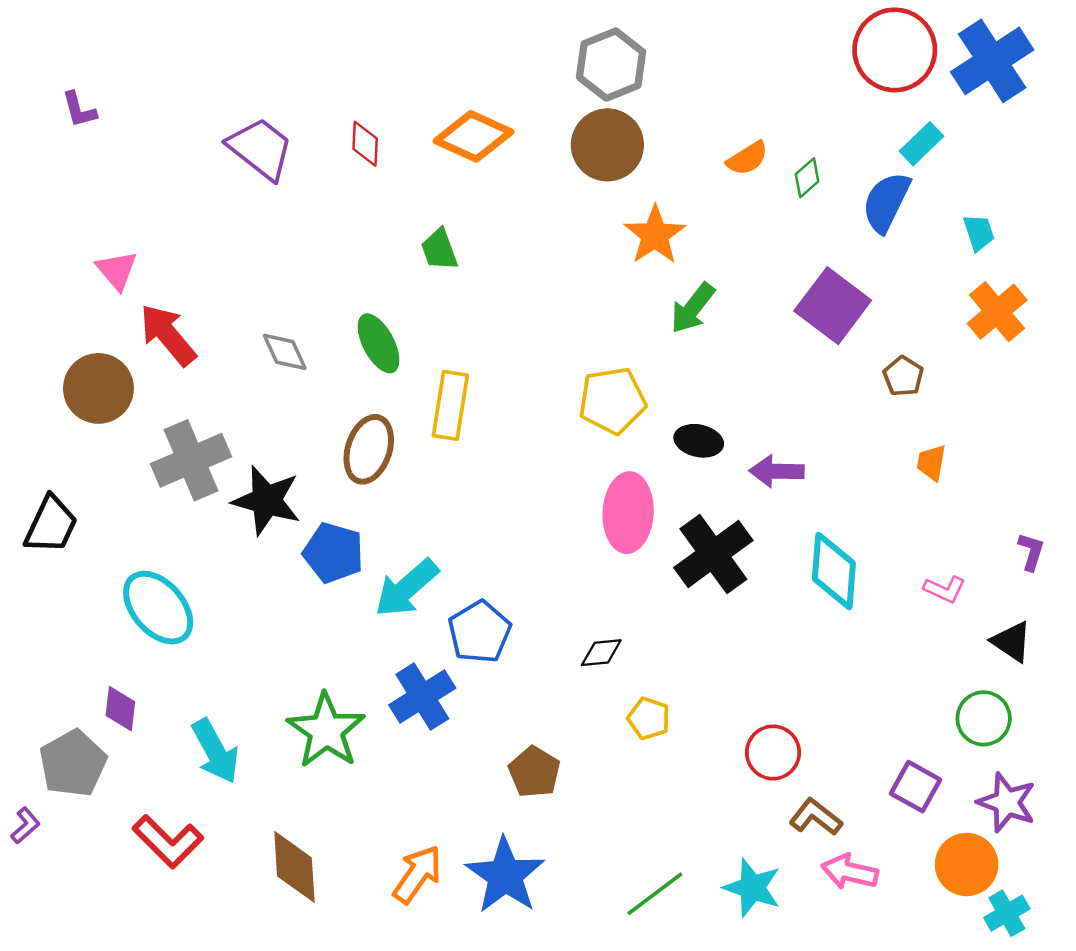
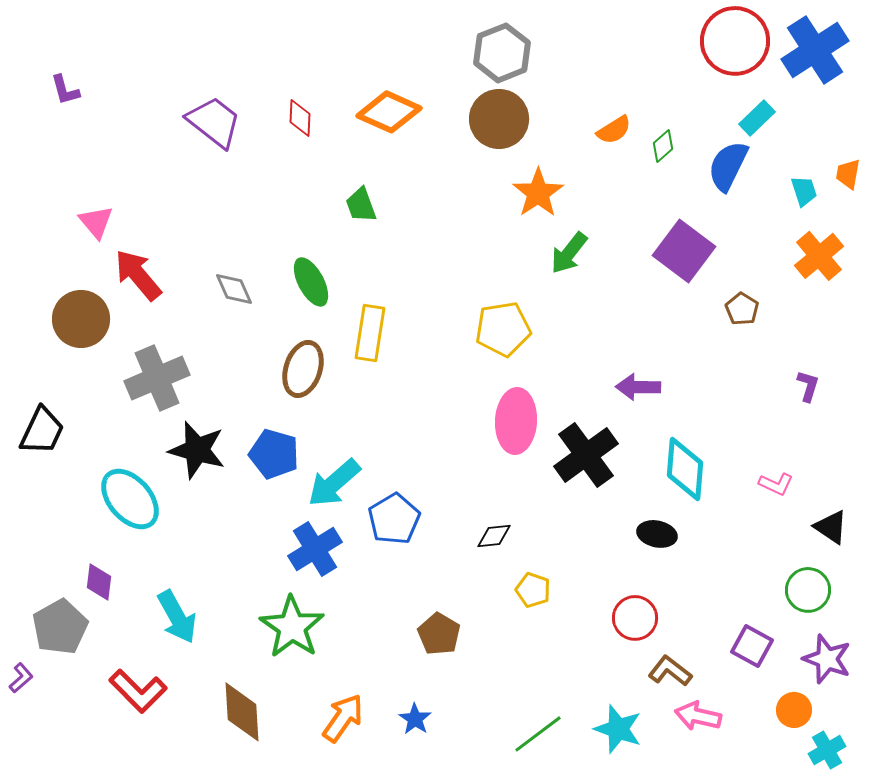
black ellipse: (699, 441) -> (657, 534), moved
orange trapezoid: (931, 463) -> (848, 174), moved
black star: (266, 500) -> (197, 450), moved
purple L-shape: (1031, 552) -> (808, 386), moved
blue cross: (422, 696) -> (315, 549), moved
green star: (326, 731) -> (292, 627), moved
orange circle: (967, 864) -> (794, 710), size x0.7
blue star: (505, 875) -> (415, 719), size x0.5

